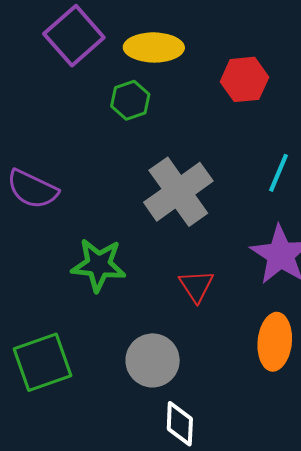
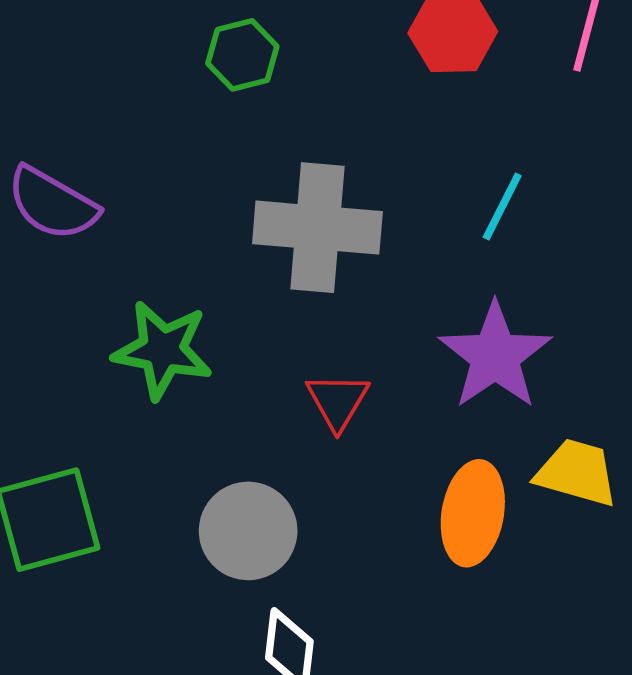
gray cross: (178, 192) -> (317, 228), turned 36

